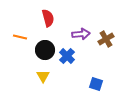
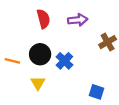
purple arrow: (81, 34) -> (78, 20), moved
orange line: (20, 37) -> (12, 61), moved

